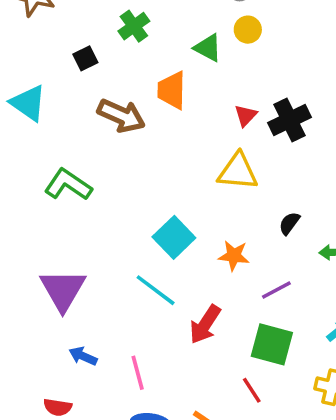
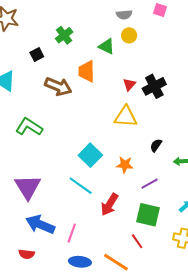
blue arrow: (83, 356) -> (40, 224), size x1.8
pink line: (138, 373) -> (72, 233), turned 36

